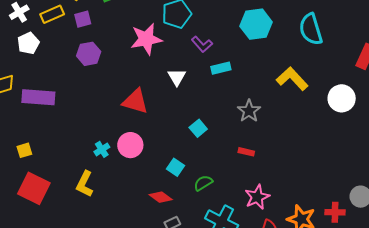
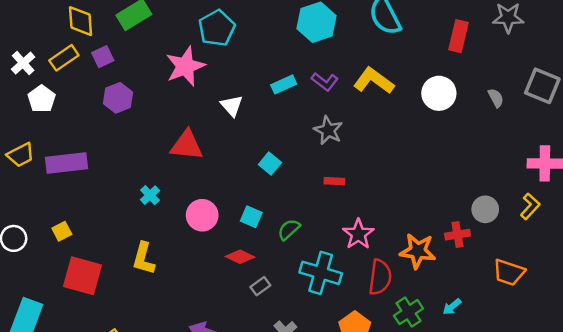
purple L-shape: (202, 44) -> (325, 82), moved
pink circle: (130, 145) -> (202, 215), moved
cyan cross: (102, 149) -> (150, 195), moved

